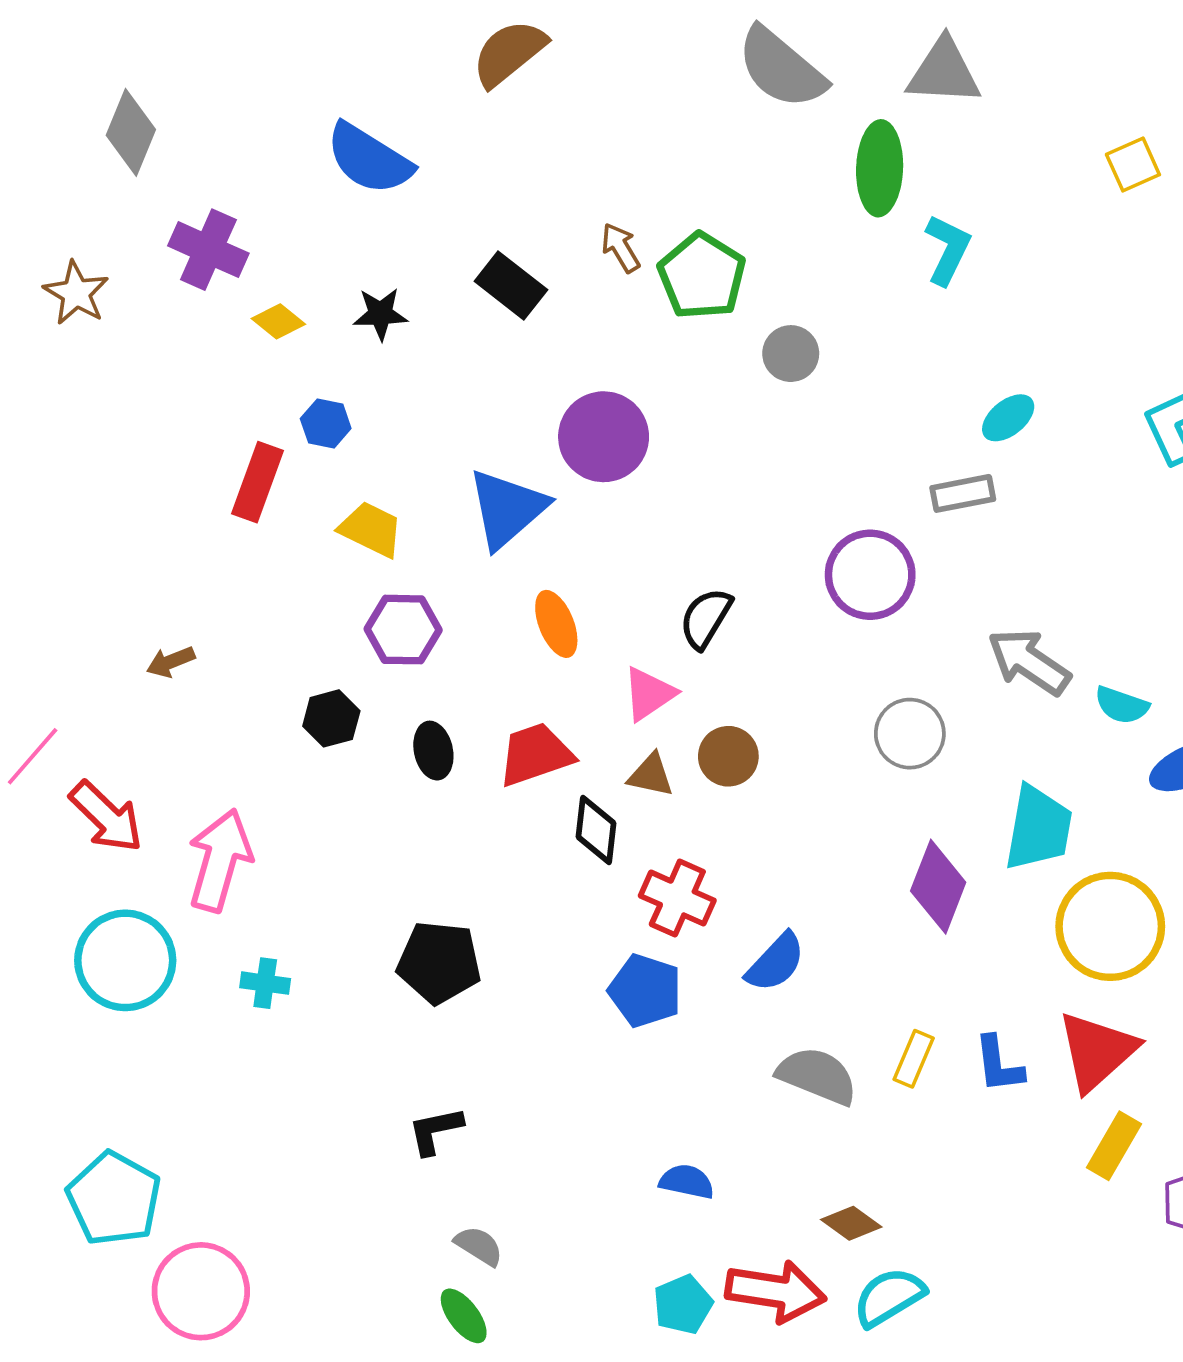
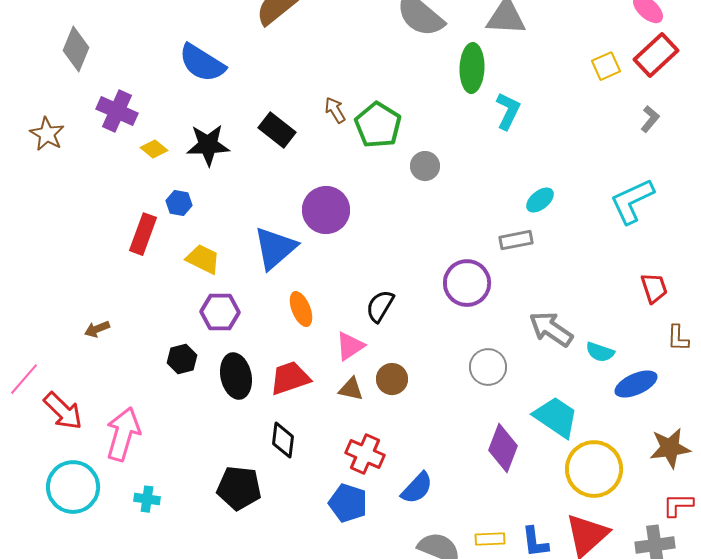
black star: (380, 314) -> (208, 145), size x1.5
black ellipse: (433, 751) -> (236, 376), size x1.5
cyan trapezoid: (1038, 828) -> (556, 417), turned -66
black diamond: (596, 830) -> (283, 440), moved
yellow rectangle: (914, 1059) -> (490, 539), turned 64

